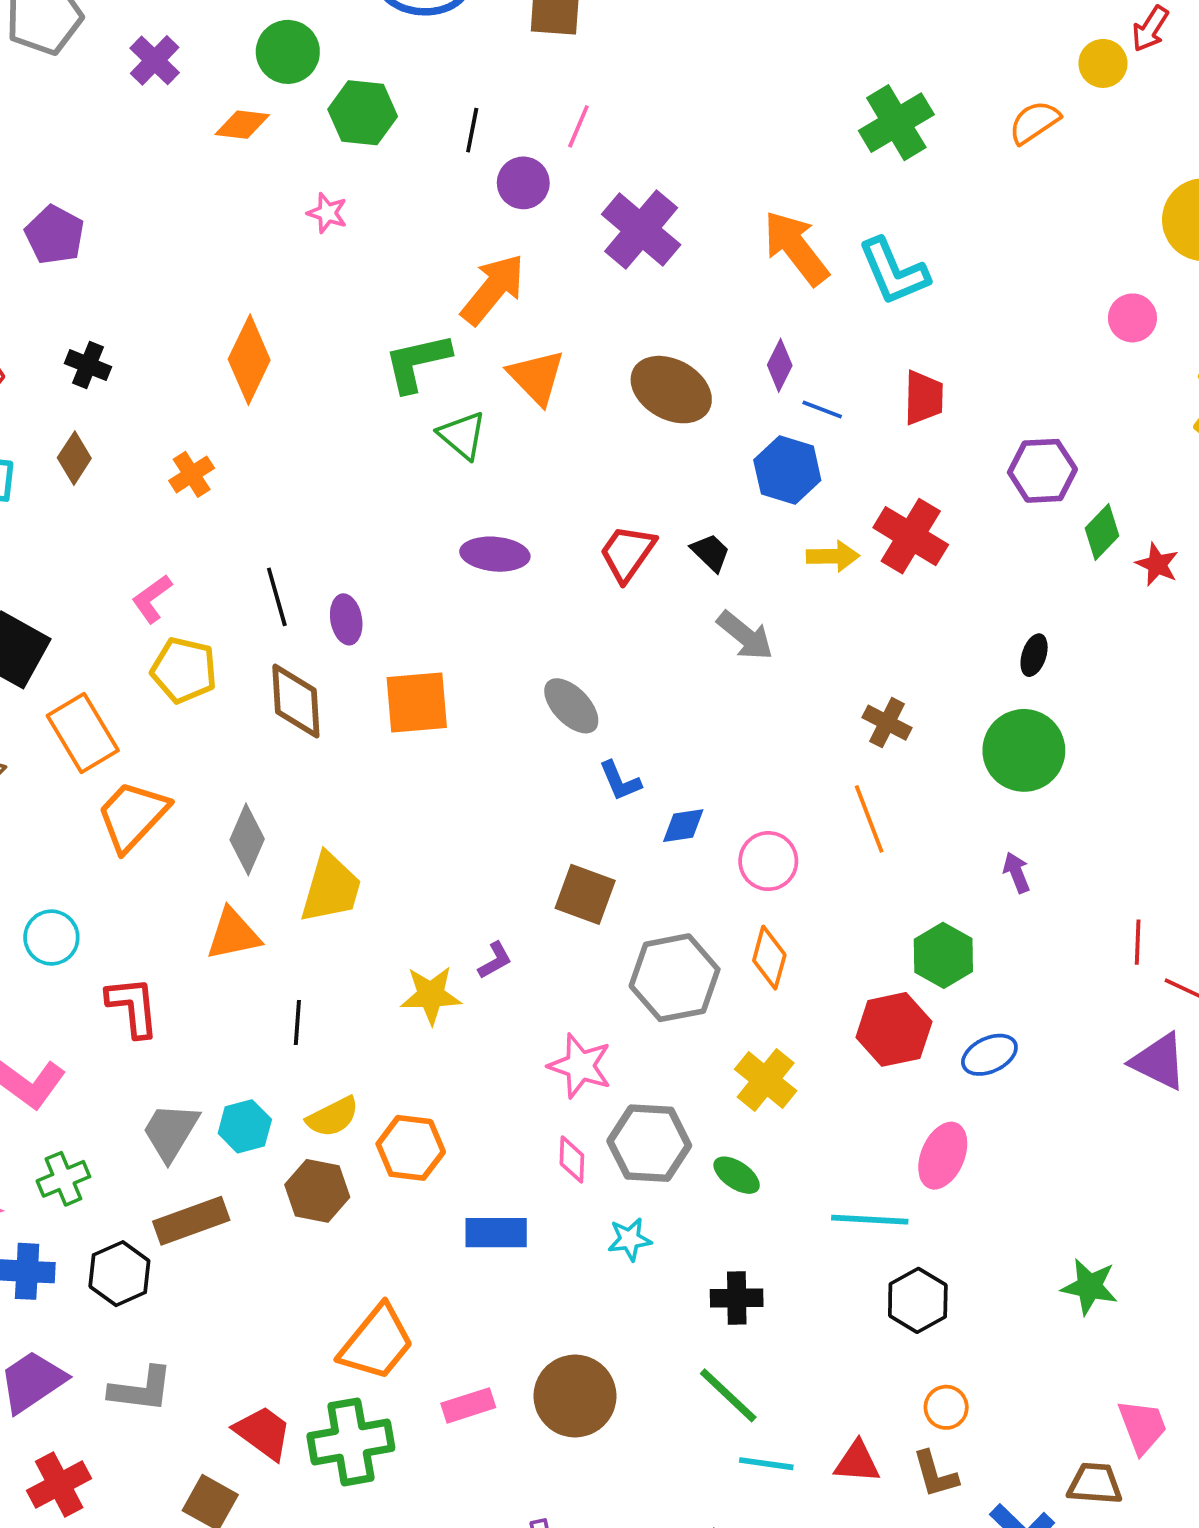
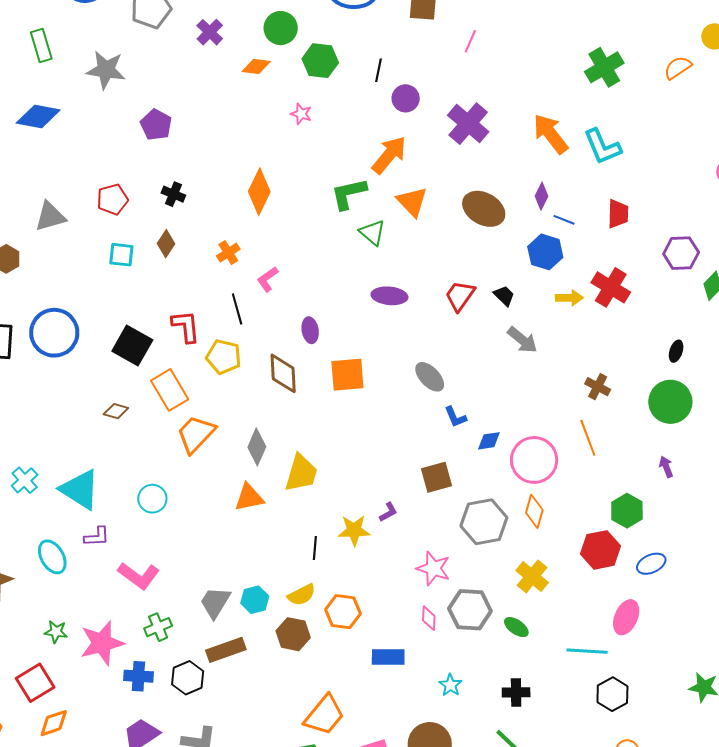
pink line: (578, 126) -> (470, 41), moved
black line: (277, 597) -> (237, 309), moved
pink L-shape: (152, 599) -> (268, 279), moved
pink circle: (768, 861) -> (534, 460), size x1.5
brown square: (585, 894) -> (437, 477), turned -36
red L-shape: (133, 1007) -> (186, 326), moved
black line: (297, 1022) -> (315, 548), moved
cyan star: (630, 1239) -> (450, 685), moved, turned -30

